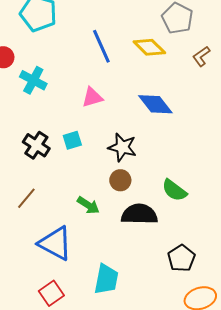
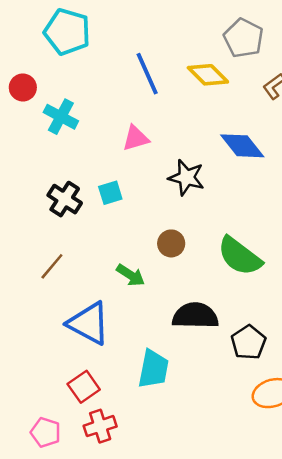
blue diamond: (155, 104) -> (242, 146), moved
black star: (122, 147) -> (186, 178), moved
green semicircle: (174, 190) -> (240, 256), size x1.4
black semicircle: (139, 214) -> (195, 316), moved

